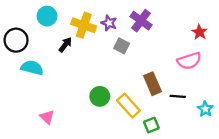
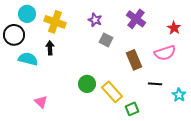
cyan circle: (47, 16) -> (27, 14), moved
purple cross: (141, 21) -> (136, 19), moved
yellow cross: (84, 25) -> (55, 22), moved
black arrow: (65, 45) -> (50, 48), moved, turned -40
brown rectangle: (153, 84) -> (134, 60), moved

